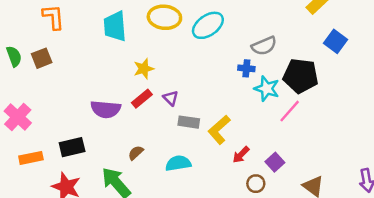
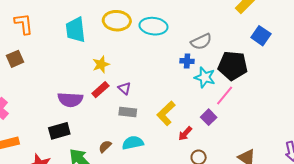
cyan ellipse: (208, 25) -> (154, 26), turned 44
gray rectangle: (189, 122) -> (128, 112), moved
black rectangle: (72, 147) -> (59, 131), moved
brown semicircle: (136, 153) -> (105, 146), moved
purple square: (275, 162) -> (209, 117), moved

